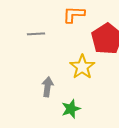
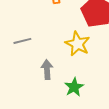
gray line: (36, 34) -> (22, 41), moved

